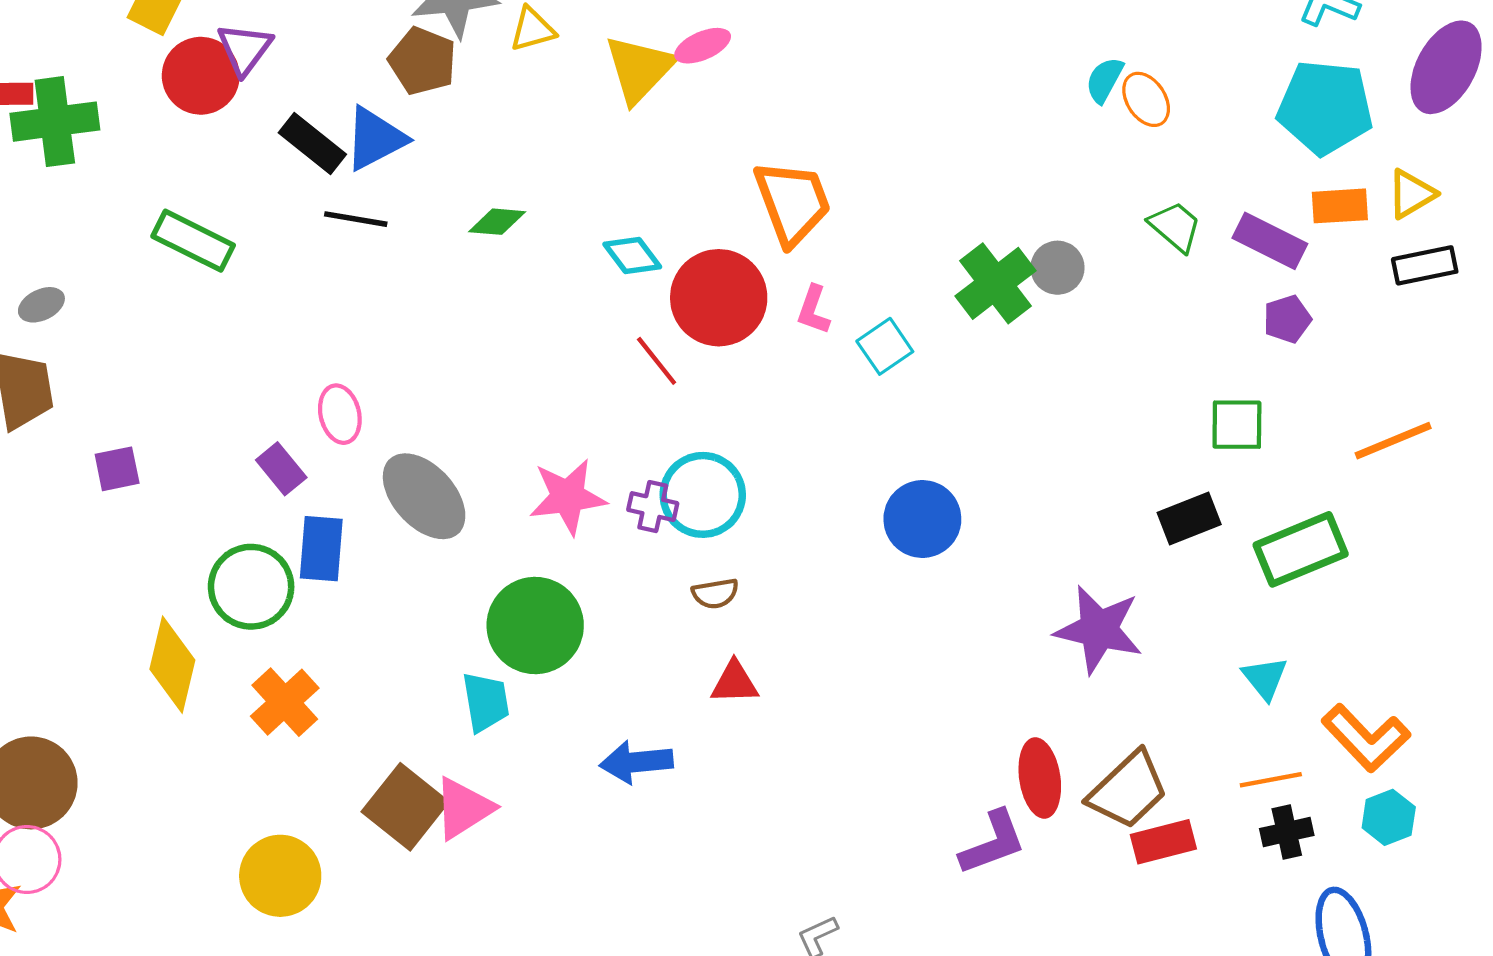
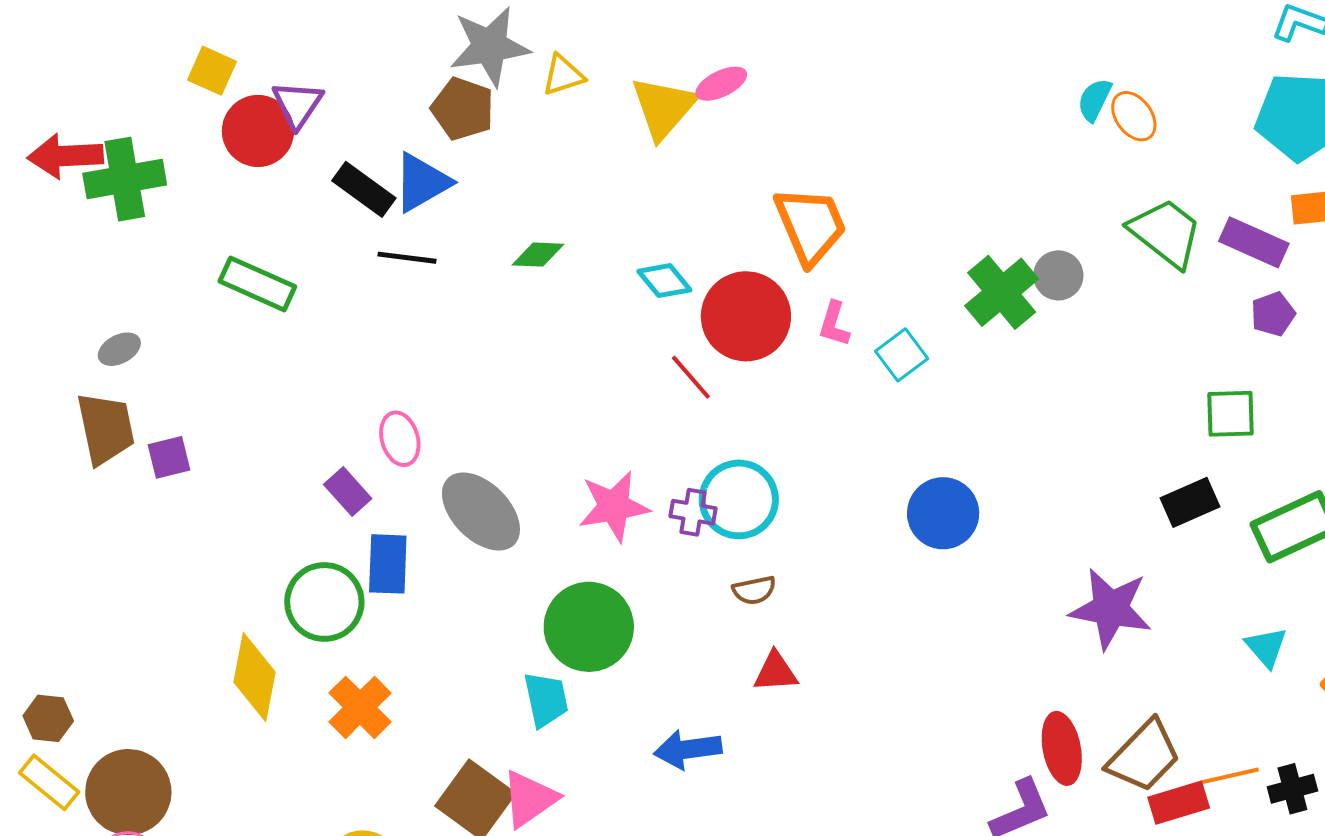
green trapezoid: (1175, 227) -> (1166, 233), size x1.5
purple square: (117, 469) -> (169, 457), moved
orange line: (1271, 780) -> (1230, 776), moved

